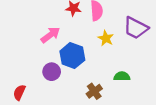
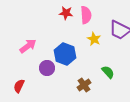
pink arrow: (50, 35) -> (28, 46), moved
green semicircle: (122, 76) -> (108, 72), turned 48

